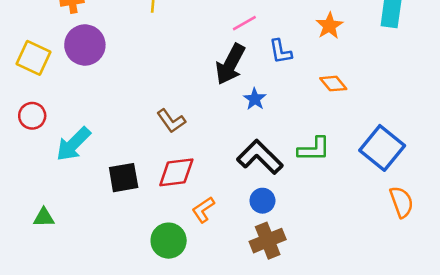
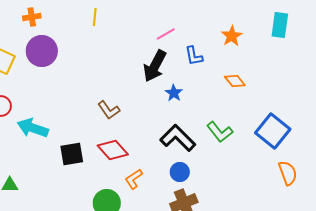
cyan arrow: (73, 144) -> (33, 128), turned 64
green L-shape: (314, 149) -> (220, 132), turned 52
red diamond: (176, 172) -> (113, 150), turned 56

